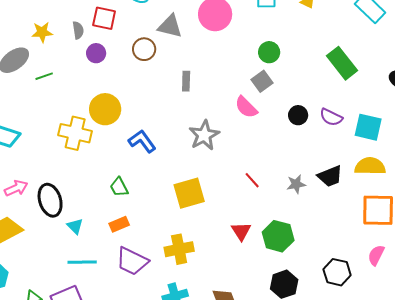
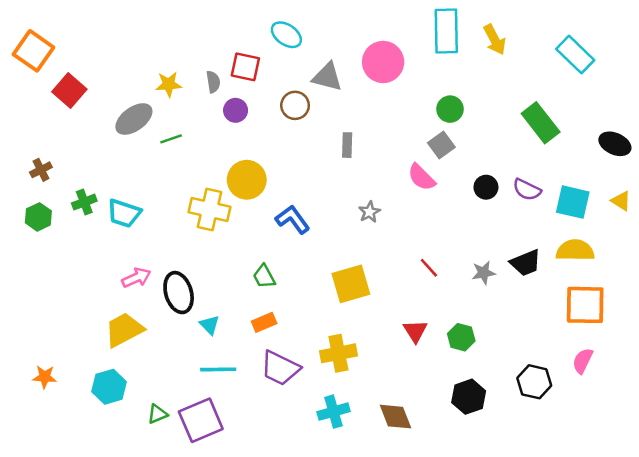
gray star: (204, 135) -> (369, 212), size x0.6
green hexagon: (278, 236) -> (461, 337), size x0.7

